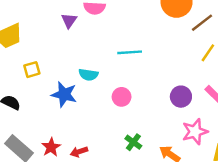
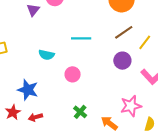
brown line: (202, 23) -> (124, 32), moved
blue star: (64, 94) -> (28, 90), moved
purple circle: (181, 97) -> (122, 61), moved

